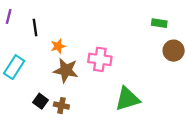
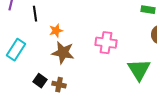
pink cross: (100, 59) -> (106, 43), moved
green triangle: (127, 99) -> (139, 70), moved, turned -45

